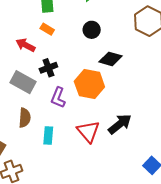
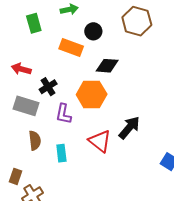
orange rectangle: (47, 29) -> (71, 47), moved, size x1.6
black circle: (92, 30) -> (93, 31), moved

